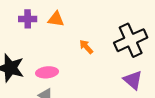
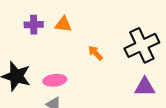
purple triangle: (133, 80) -> (145, 87), turned -40

